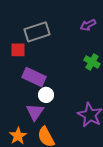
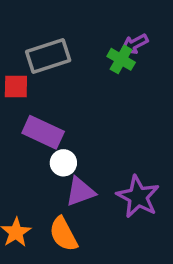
green cross: (92, 62) -> (121, 59), moved
purple triangle: (35, 112) -> (80, 192), moved, turned 36

